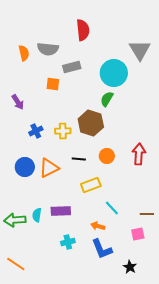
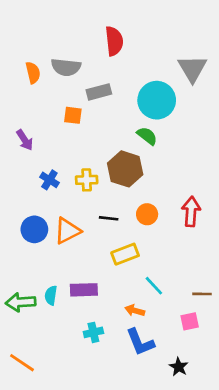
green semicircle: (107, 99) -> (147, 136), turned 98
blue cross: (36, 131) -> (49, 180), turned -32

